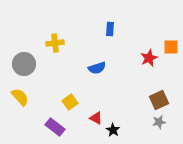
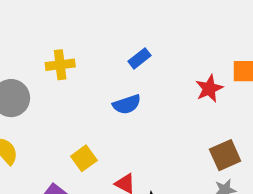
blue rectangle: (110, 29) -> (139, 58), moved, turned 48

